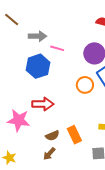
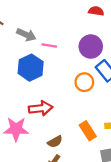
gray arrow: (38, 36) -> (26, 35), turned 30
orange rectangle: (74, 135) -> (88, 131), moved

